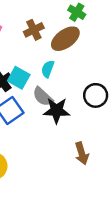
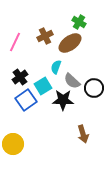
cyan square: (19, 78) -> (43, 86), moved, turned 30
gray semicircle: (43, 97) -> (72, 81), moved

